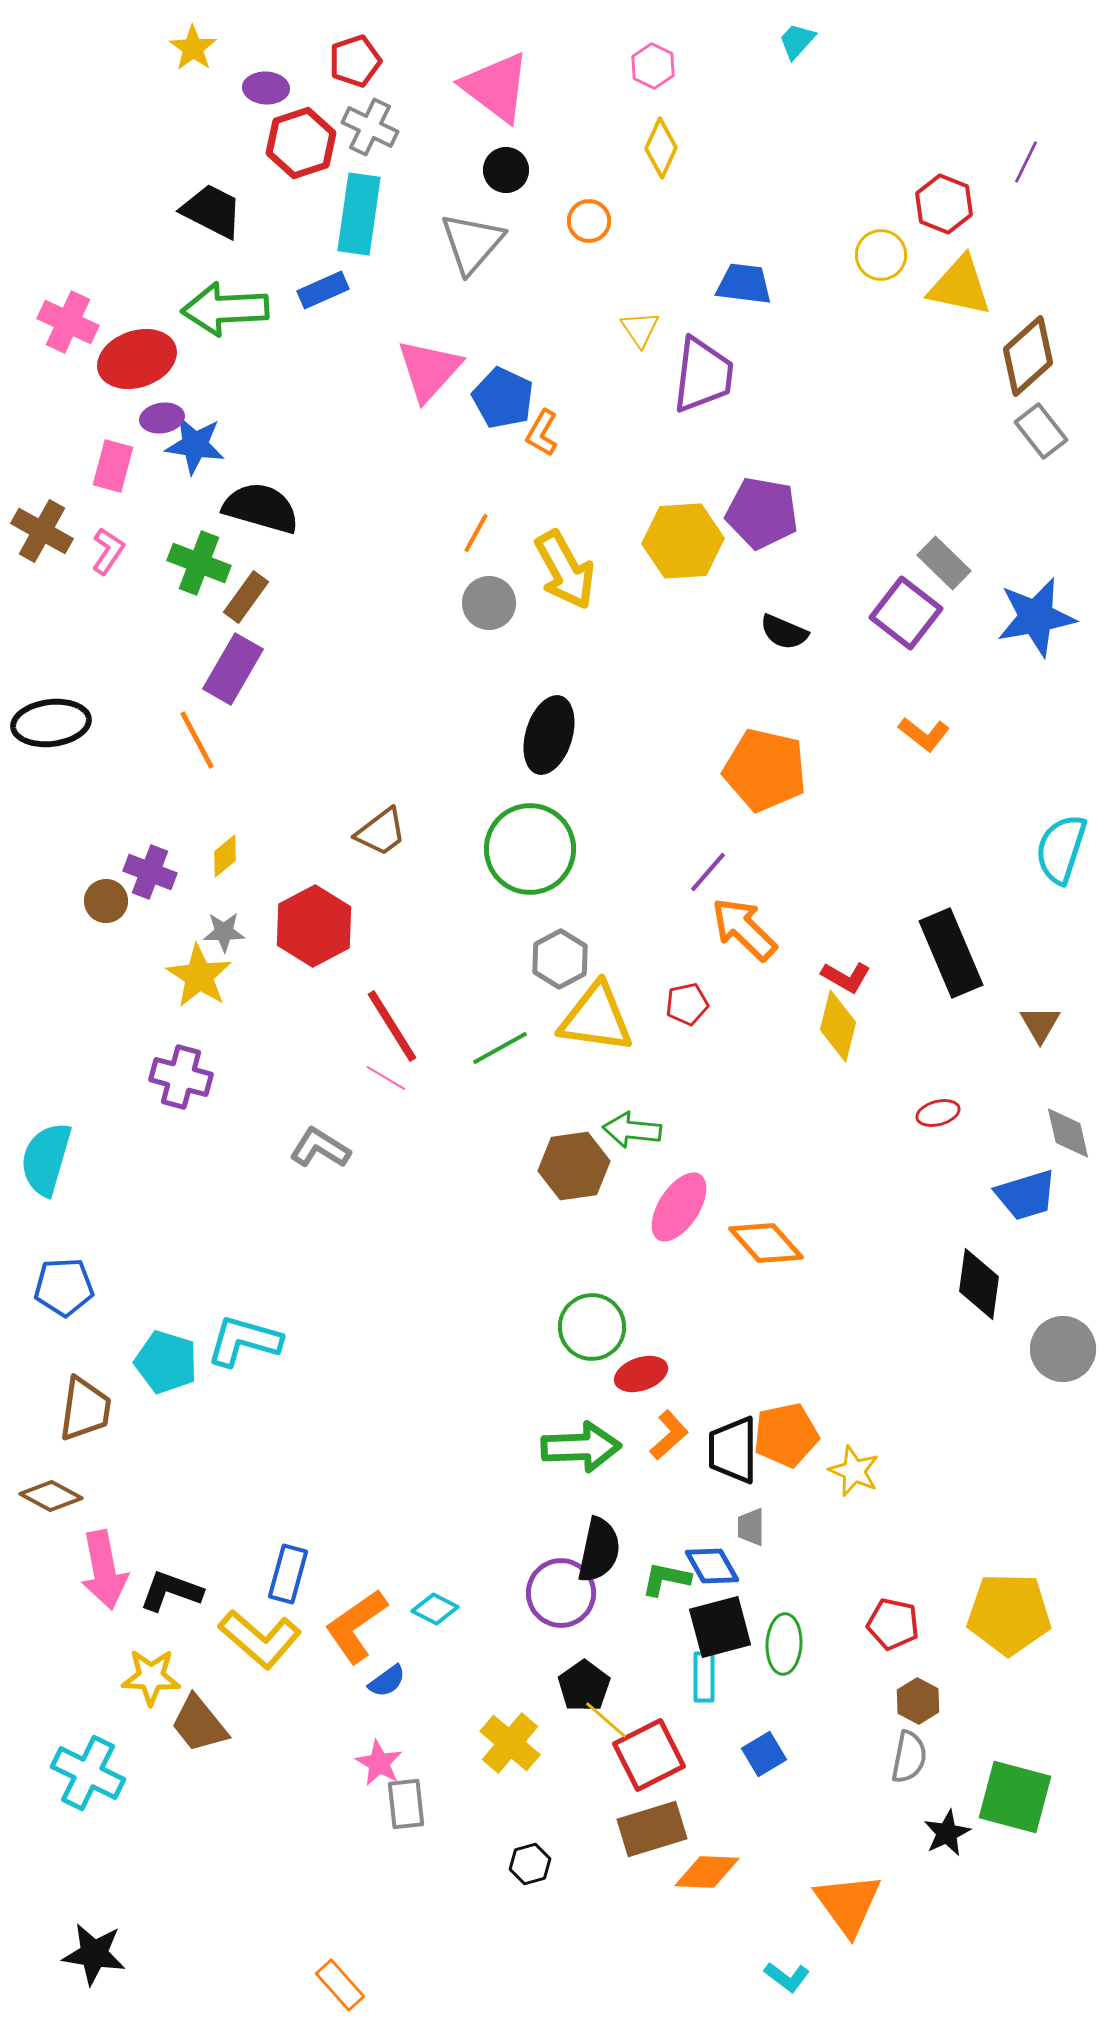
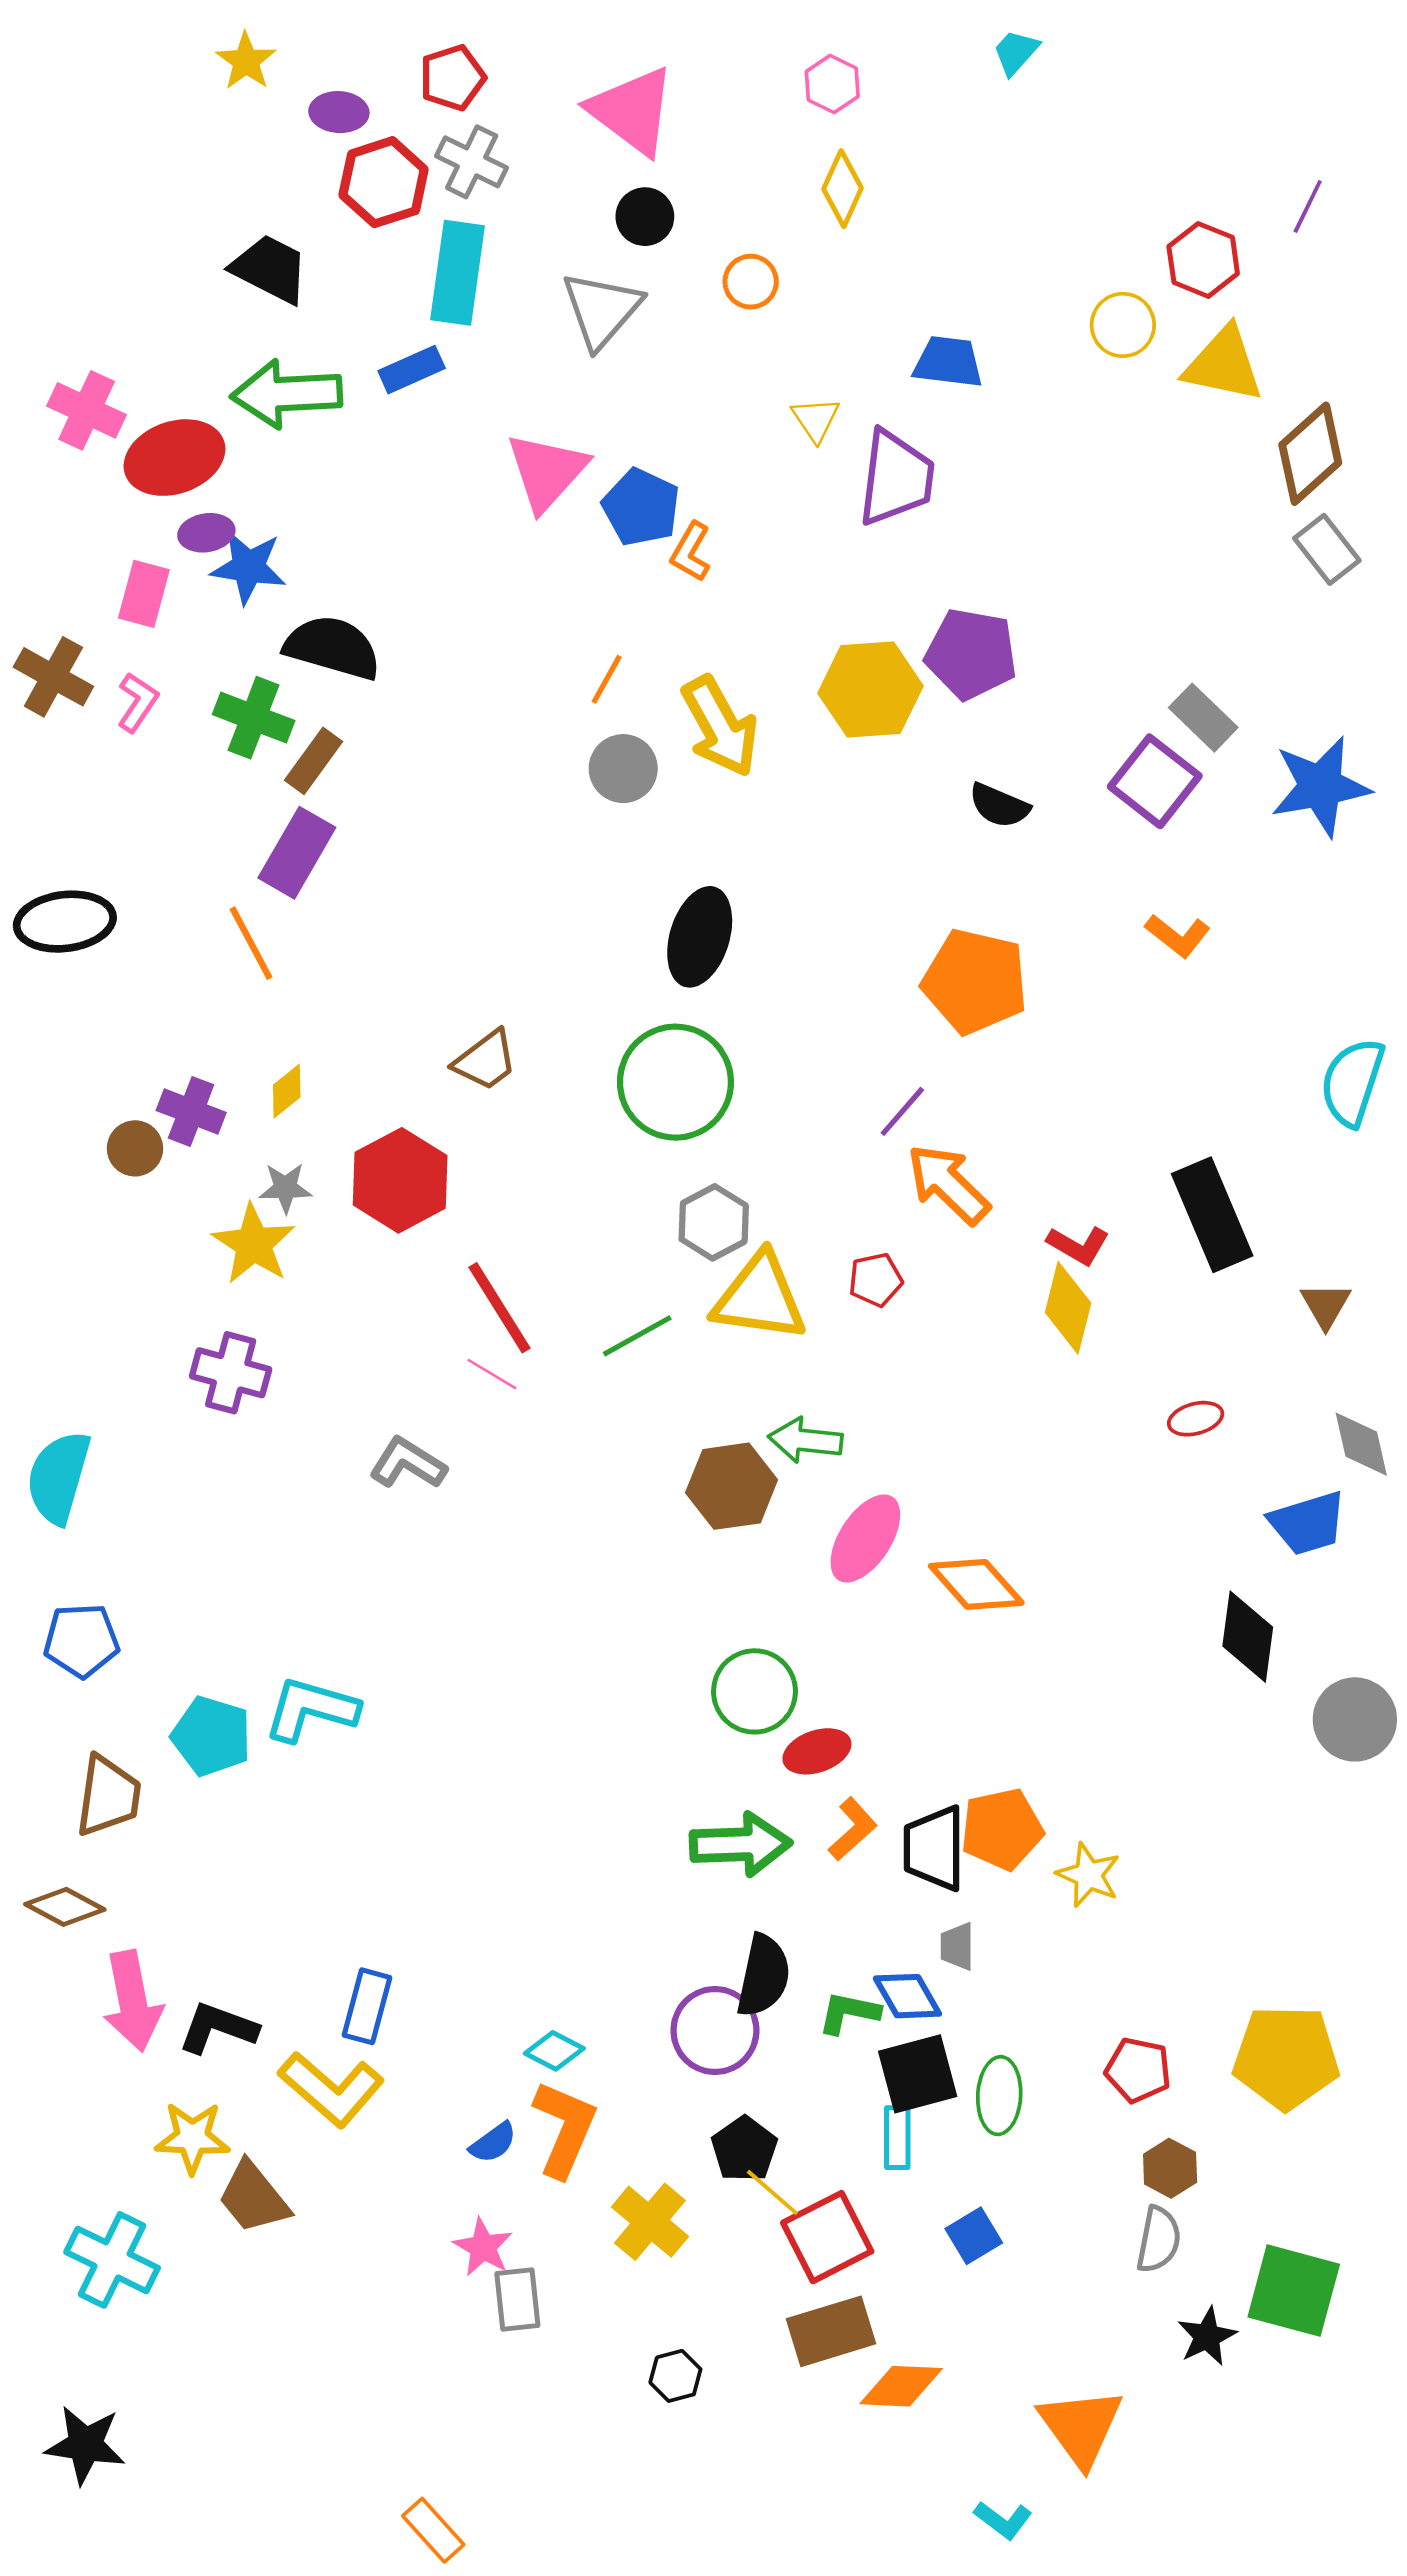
orange L-shape: (356, 1626) -> (565, 2129), moved, turned 148
black star: (94, 1954) -> (85, 2445), moved

